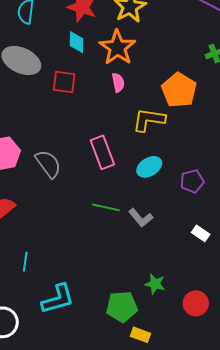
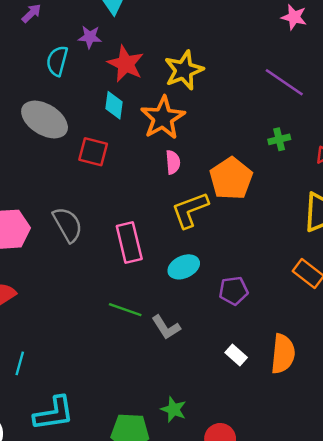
pink semicircle: (118, 83) -> (173, 162), moved
yellow L-shape: (149, 120) -> (190, 210), turned -36
gray semicircle: (48, 164) -> (68, 225), moved

